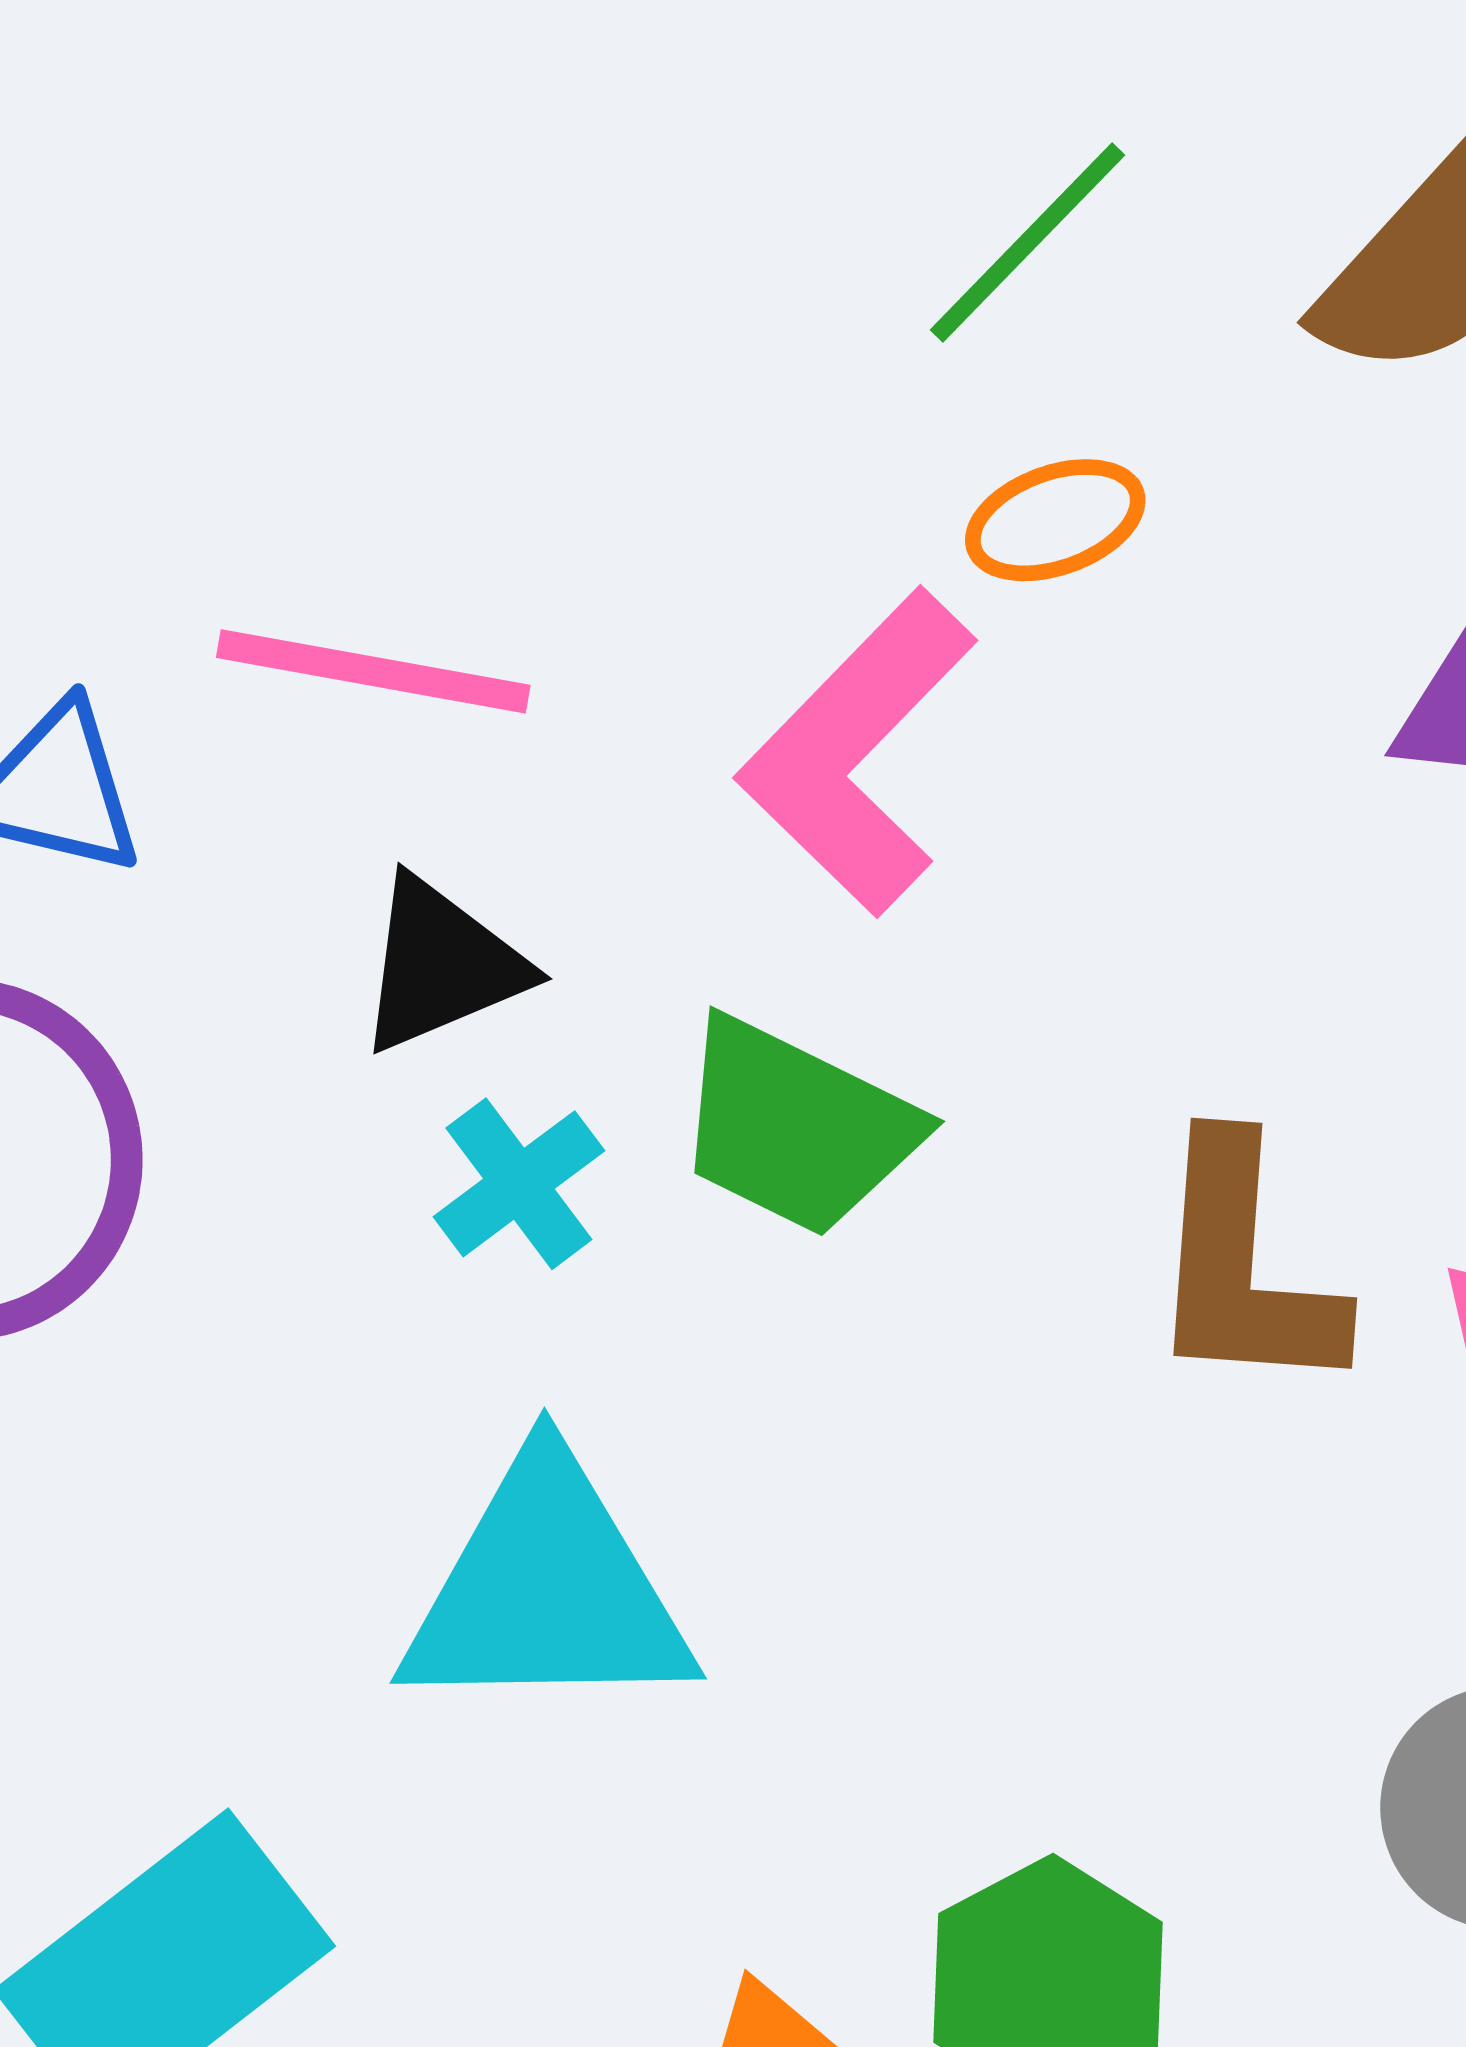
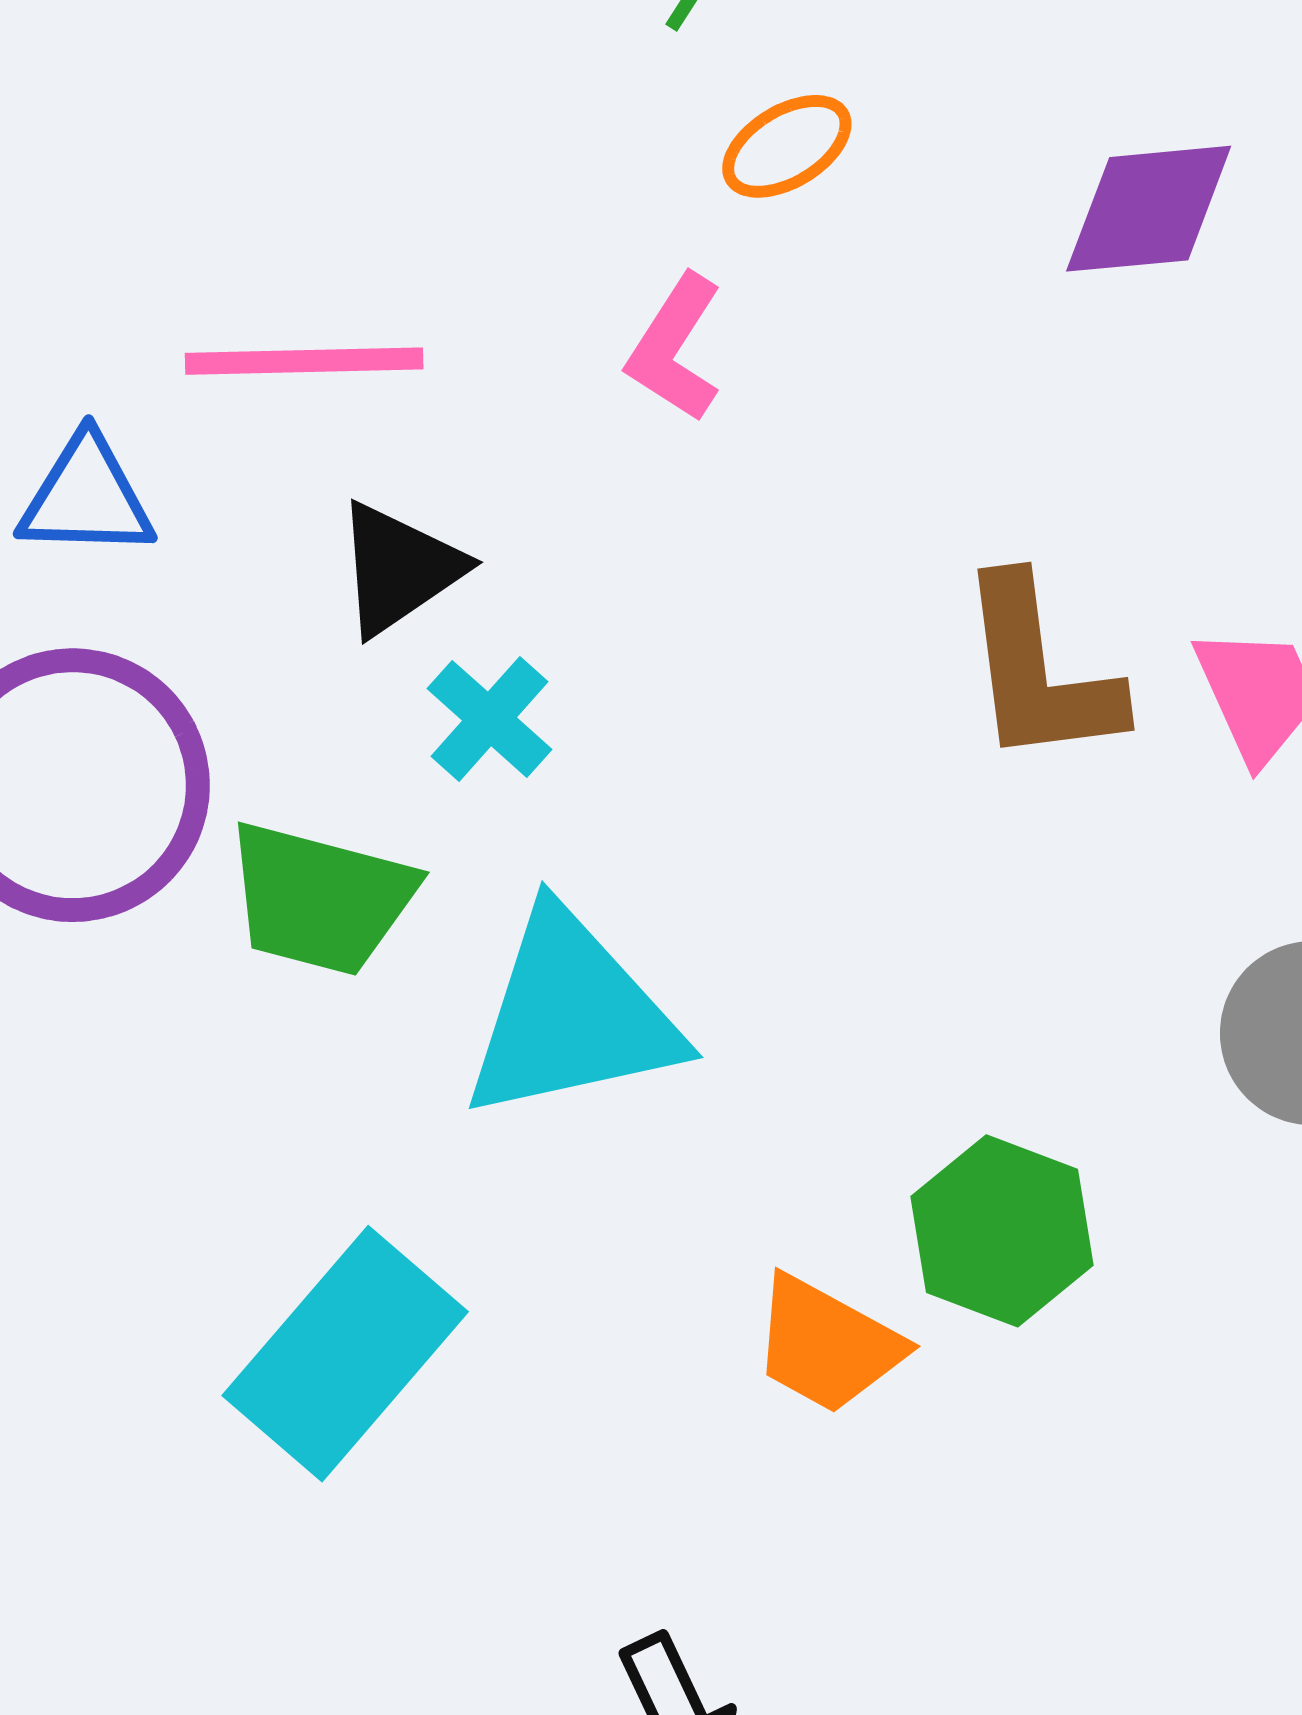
pink L-shape: (857, 752) -> (675, 348), size x0.6
green trapezoid: (796, 1127) -> (320, 899), moved

